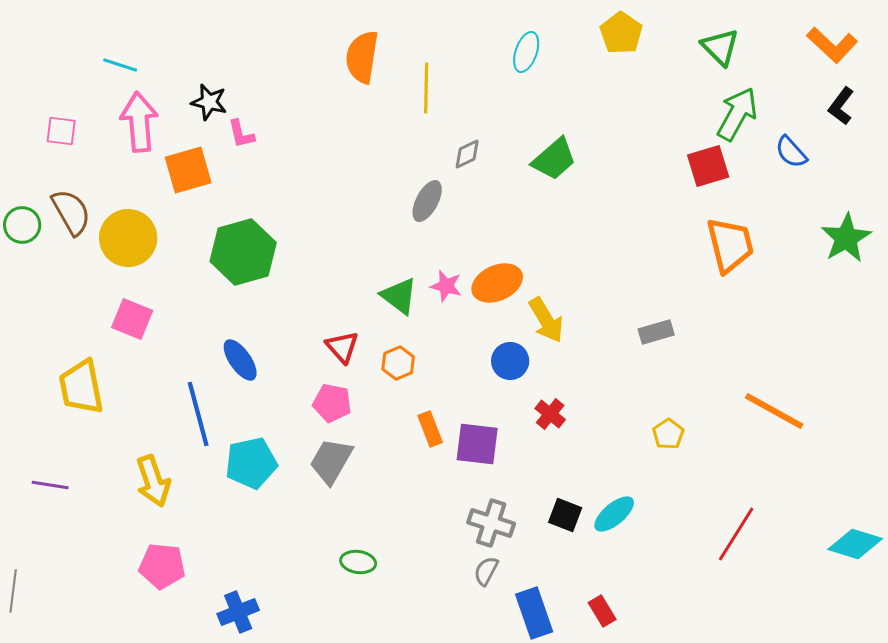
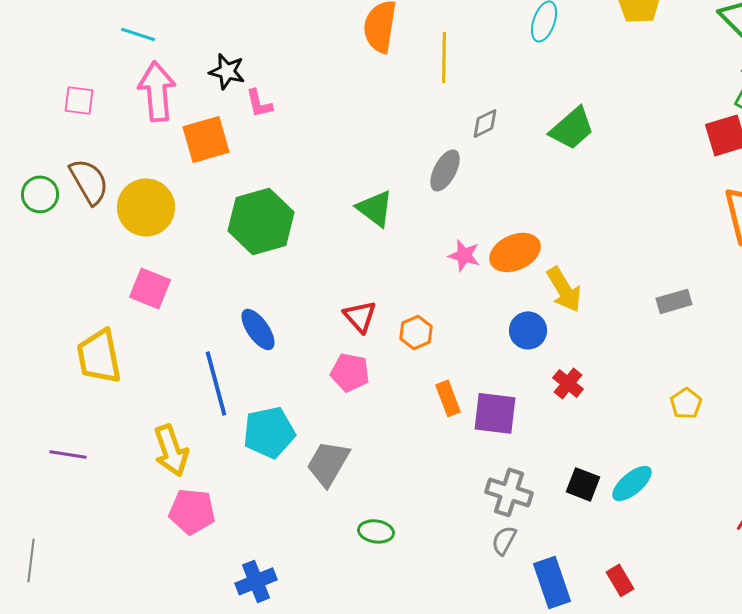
green triangle: (399, 296) -> (375, 208), moved
gray trapezoid: (331, 461) -> (328, 463), moved
pink pentagon: (162, 566) -> (192, 511), moved

